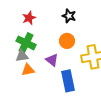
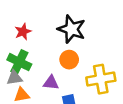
black star: (69, 16) -> (72, 29), size x1.6
purple triangle: (52, 60) -> (51, 83), turned -32

